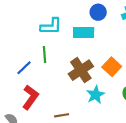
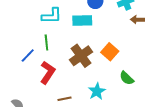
cyan star: (95, 95) -> (97, 91), moved
red L-shape: (30, 97) -> (48, 72), moved

